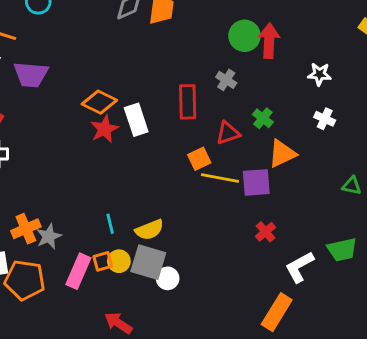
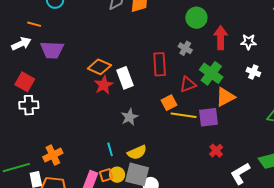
red arrow: (269, 41) -> (221, 38), moved
green cross: (263, 118) -> (211, 73), size x1.6
gray star: (49, 236) -> (129, 117), moved

